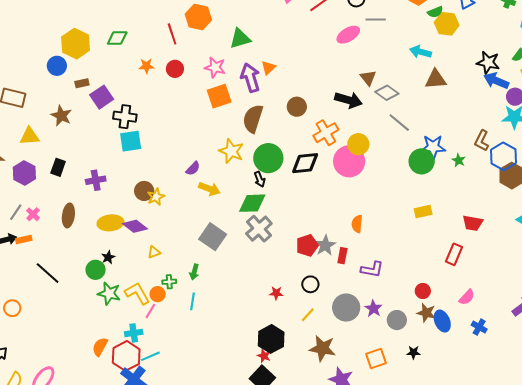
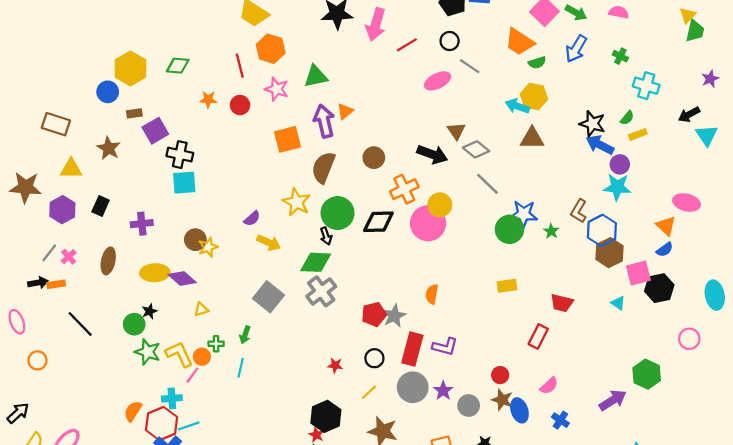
gray line: (376, 20) -> (470, 66), turned 30
yellow hexagon: (447, 24) -> (534, 97), moved
pink star: (215, 67) -> (277, 89), moved
red rectangle: (342, 256) -> (412, 349), moved, size x1.8

